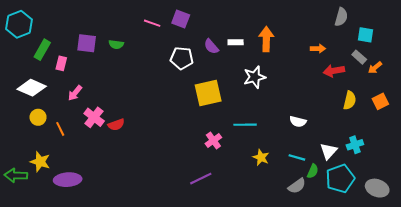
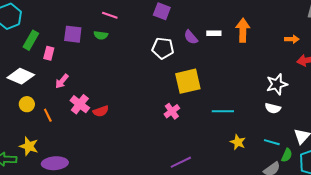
pink line: (152, 23) -> (110, 15), moved
white star: (255, 77) -> (277, 84), moved
pink cross: (213, 141) -> (172, 111), moved

